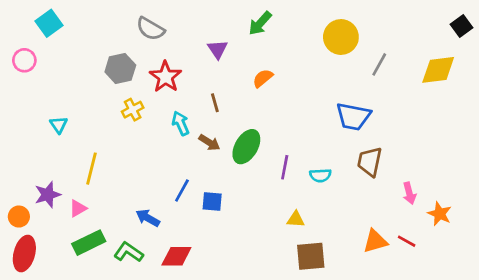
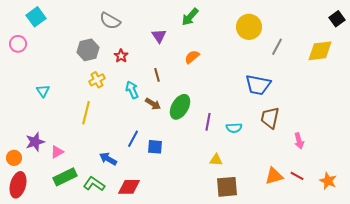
red star: (165, 77) -> (121, 56), size x0.6
yellow line: (91, 169) -> (86, 113), moved
orange star: (440, 214) -> (328, 181), moved

